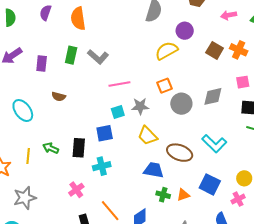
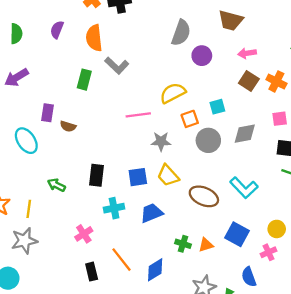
pink arrow: (229, 15) -> (247, 53), moved
purple circle: (185, 31) -> (202, 56), moved
yellow semicircle: (166, 51) -> (173, 93), moved
gray L-shape: (98, 57) -> (117, 66), moved
purple rectangle: (42, 63) -> (47, 113), moved
cyan square: (118, 112) -> (217, 107), moved
blue square: (105, 133) -> (138, 177), moved
black rectangle: (79, 148) -> (97, 175), moved
yellow line: (28, 156) -> (29, 209), moved
blue trapezoid: (154, 170) -> (152, 213), moved, turned -35

